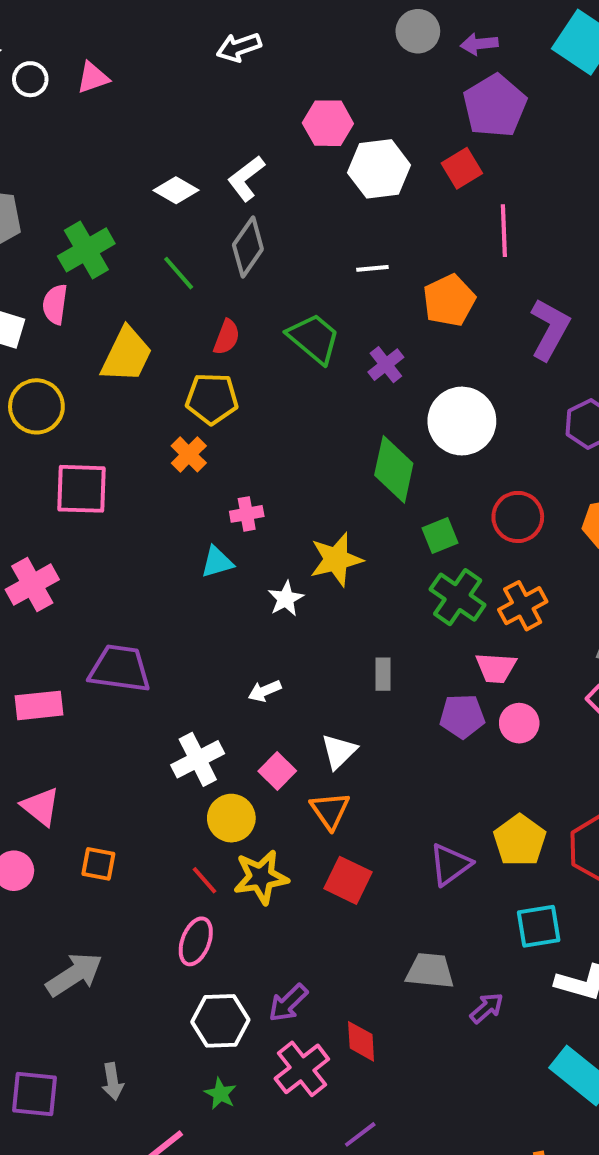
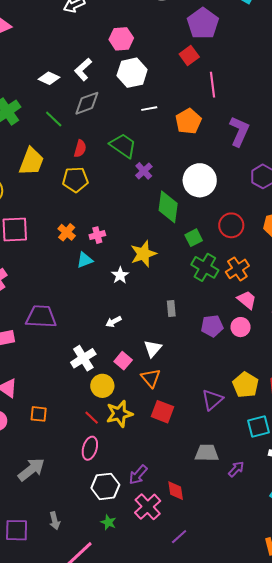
white hexagon: (379, 169) -> (132, 73), moved
gray diamond: (248, 247) -> (87, 103), turned 40
purple cross: (386, 365) -> (144, 171), moved
orange cross: (189, 454) -> (67, 232), moved
pink trapezoid: (496, 668) -> (247, 300), moved, turned -140

